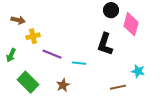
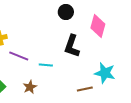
black circle: (111, 10) -> (66, 12), moved
cyan star: (138, 71) -> (105, 73), size x1.5

